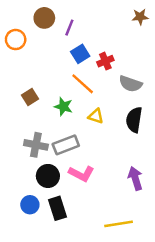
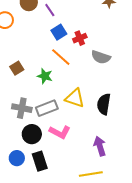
purple line: (69, 28) -> (50, 10), turned -56
yellow triangle: (96, 116) -> (75, 98), moved, size x1.5
black semicircle: (134, 120) -> (104, 104), moved
purple arrow: (135, 178) -> (100, 146), moved

